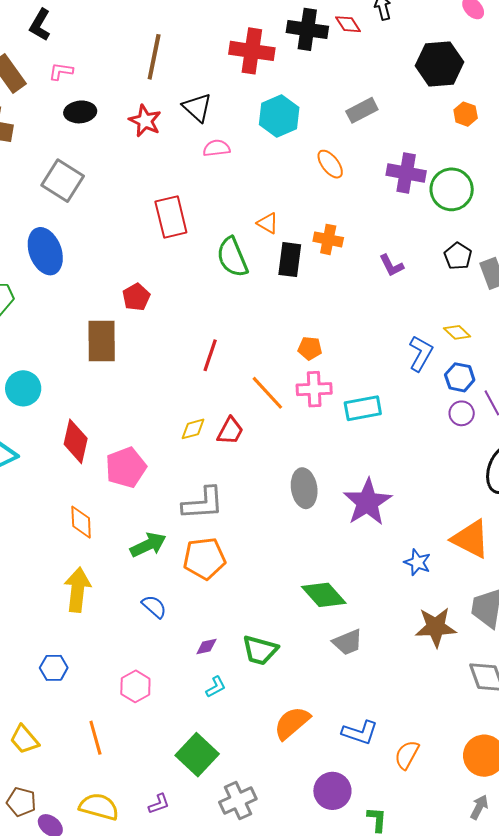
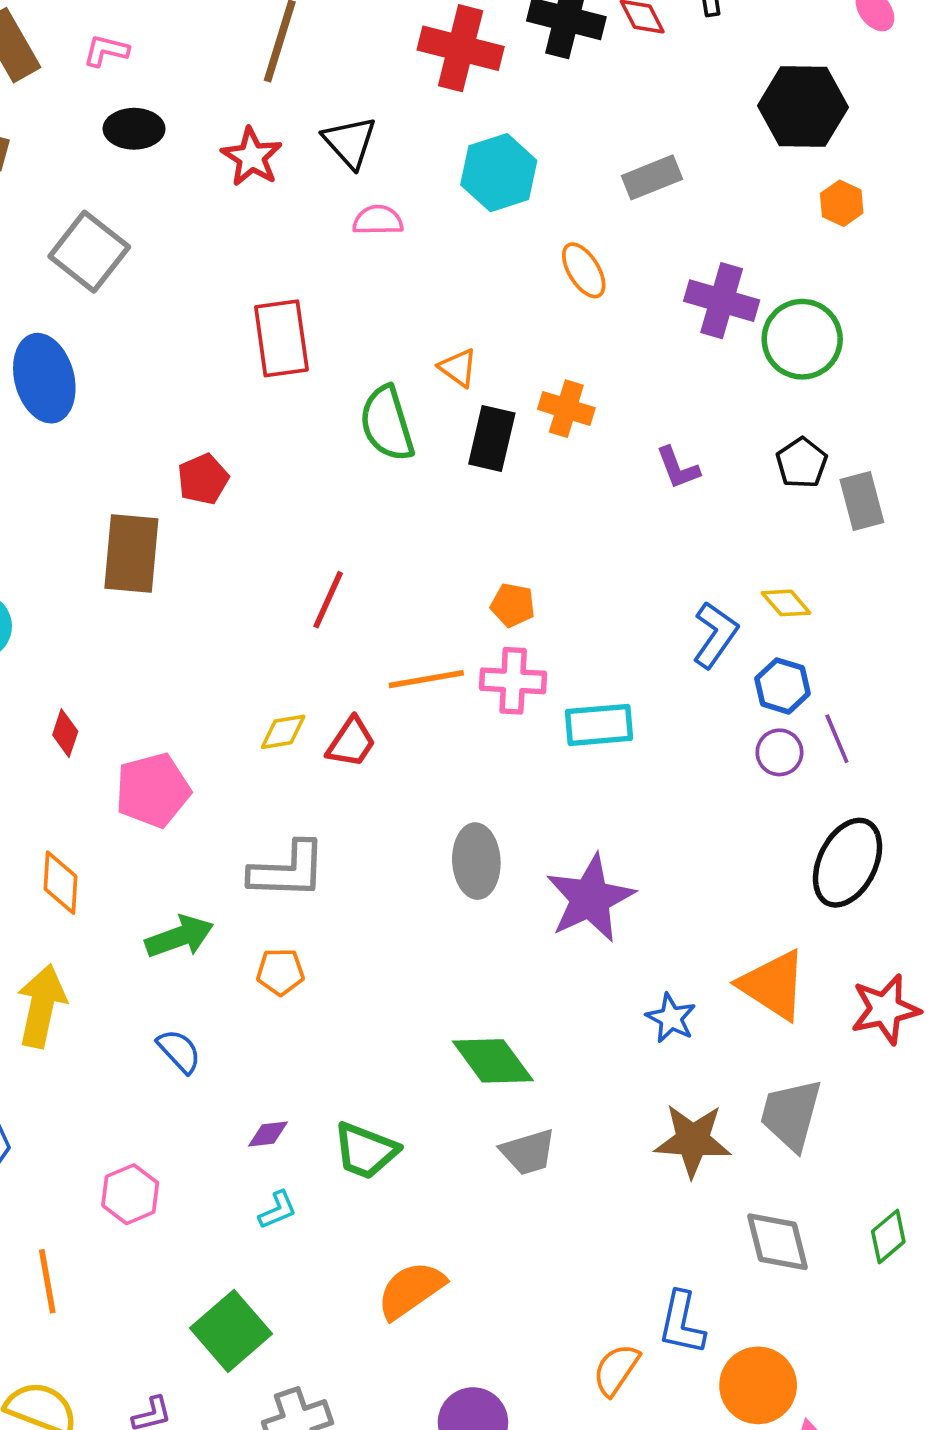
orange line: (267, 393) -> (426, 679), turned -63
red diamond: (76, 441) -> (65, 733), size x0.6
orange pentagon: (204, 558) -> (280, 972), size x0.6
blue L-shape: (360, 733) -> (682, 1323), moved, turned 78

